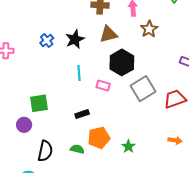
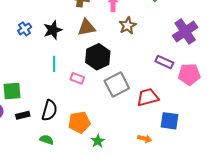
black rectangle: (82, 114) -> (23, 115), moved
orange pentagon: (99, 138) -> (79, 122), moved
black semicircle: (45, 151) -> (49, 110), moved

